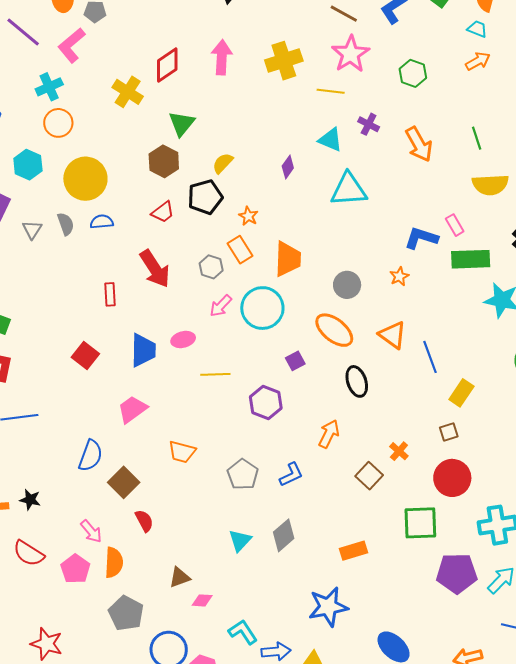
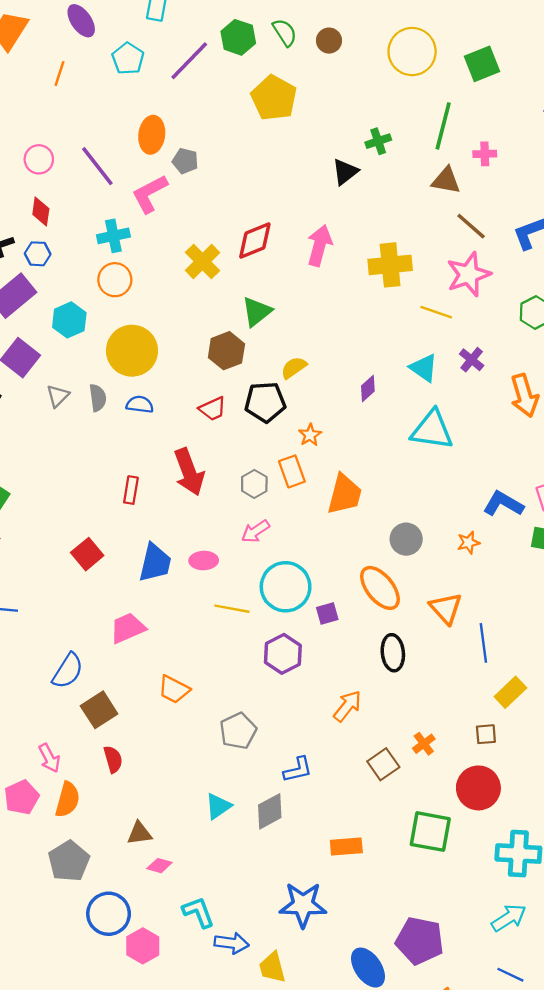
cyan circle: (262, 308) -> (286, 587), moved
blue L-shape: (291, 475) -> (298, 770), moved
purple pentagon: (457, 573) -> (420, 941), moved

